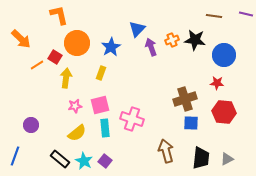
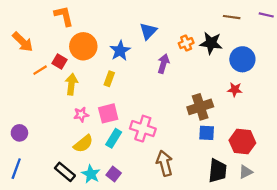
purple arrow: (151, 47) -> (163, 64), moved, turned 36
red hexagon: (224, 112) -> (242, 142), moved
purple circle: (31, 125) -> (19, 133), moved
cyan rectangle: (105, 128) -> (114, 138), turned 36
brown arrow: (166, 151) -> (164, 163), moved

